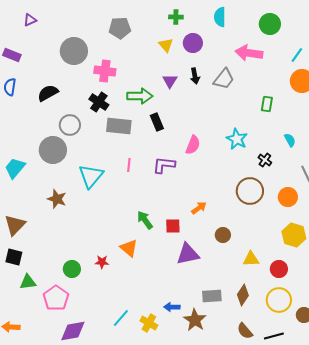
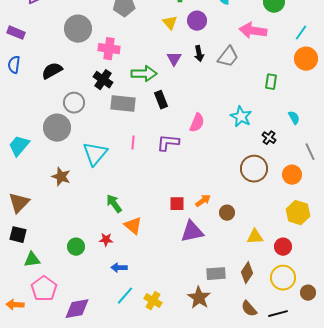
orange arrow: (199, 208) -> (203, 201), moved
green arrow: (145, 220) -> (114, 204), moved
pink pentagon: (56, 298) -> (44, 289), moved
blue arrow: (172, 307) -> (119, 268), moved

